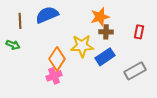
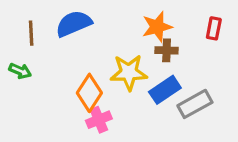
red rectangle: (139, 32) -> (214, 28), moved
gray rectangle: (135, 71) -> (195, 104), moved
pink cross: (54, 76) -> (99, 120), moved

